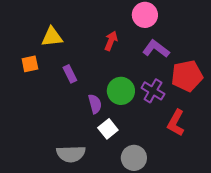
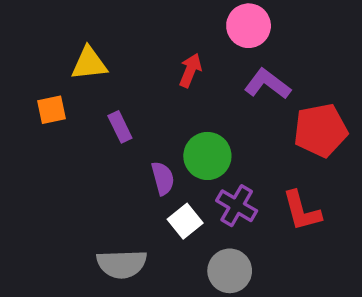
purple cross: (153, 91) -> (237, 206), moved
red L-shape: (176, 123) -> (302, 211), turned -44

